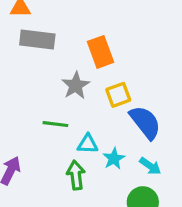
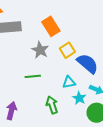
cyan triangle: (88, 144) -> (69, 82), moved
cyan star: (114, 159) -> (79, 98), moved

